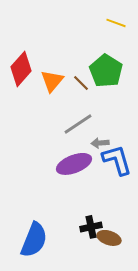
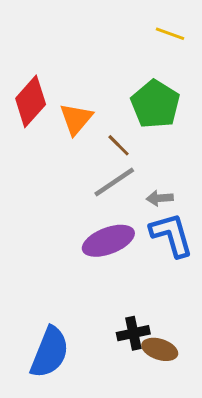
brown line: (81, 83) -> (119, 145), moved
gray arrow: (100, 143) -> (160, 198), moved

